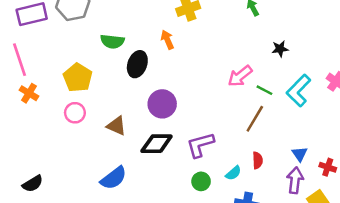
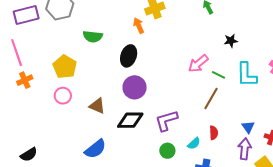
orange arrow: (167, 40) -> (139, 26), moved
black ellipse: (137, 64) -> (129, 56), moved
cyan L-shape: (299, 91) -> (247, 75), turned -44
orange cross: (29, 93) -> (25, 80), turned 35

